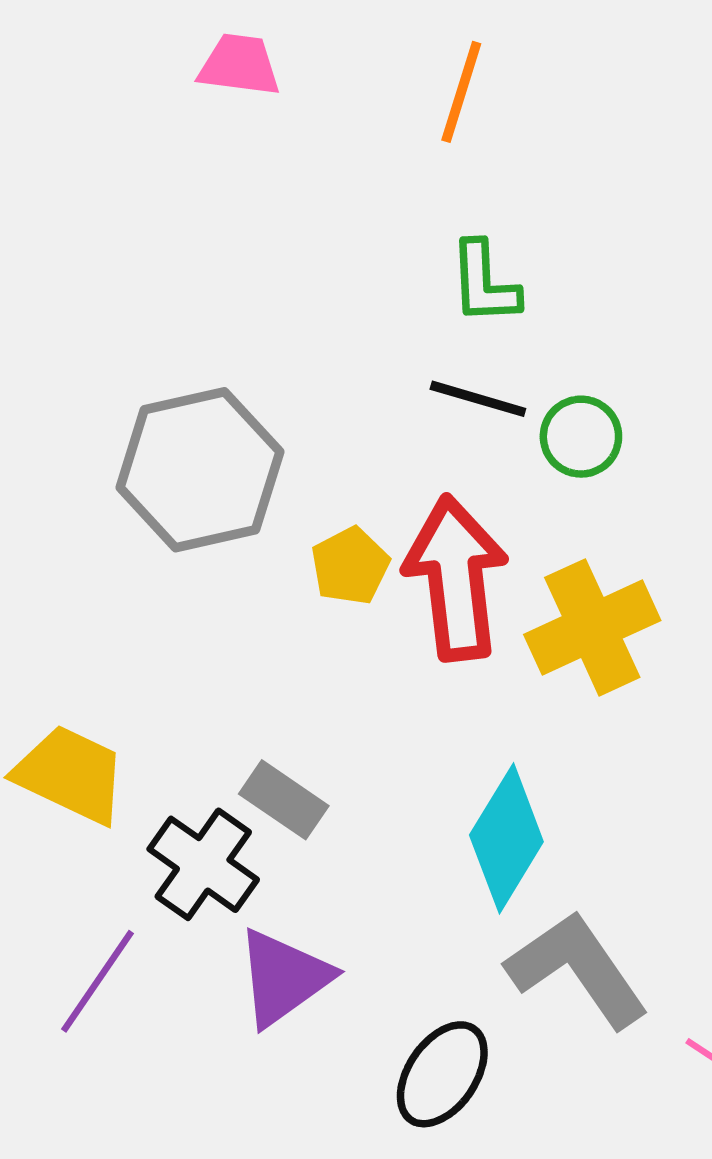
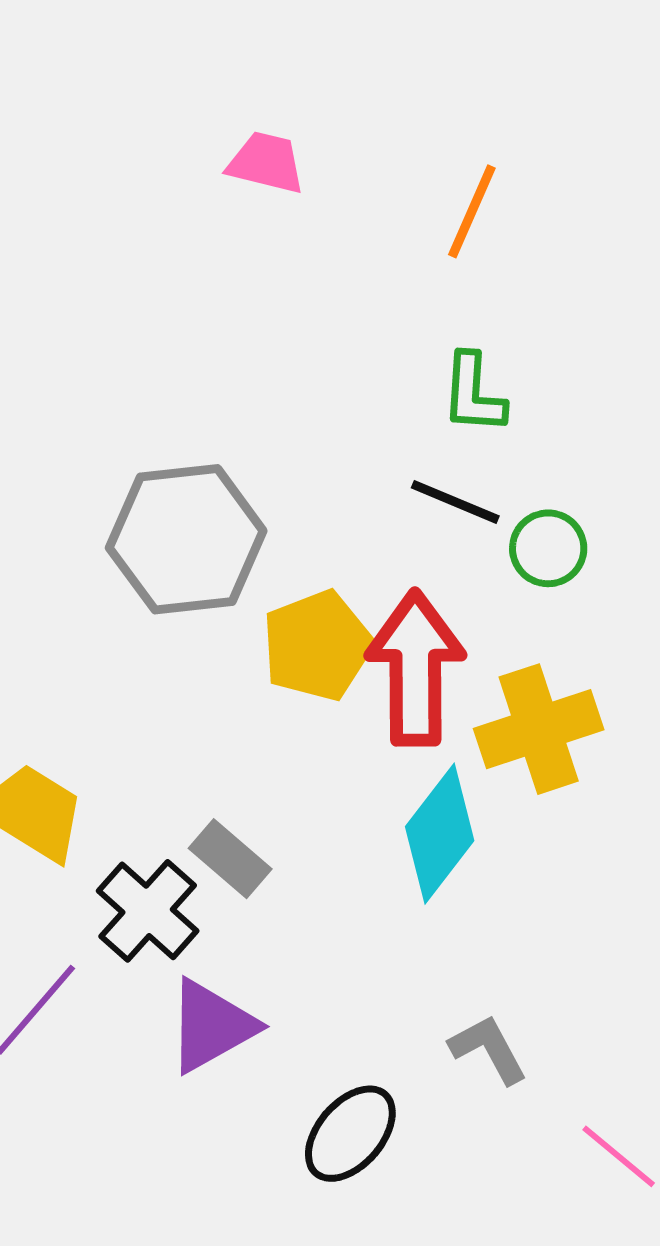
yellow pentagon: (350, 566) -> (317, 646), size x1.5
cyan diamond: (506, 838) -> (440, 834), moved
gray L-shape: (577, 969) -> (488, 1049), size x0.6

